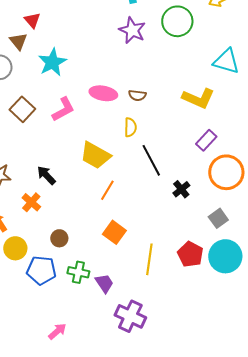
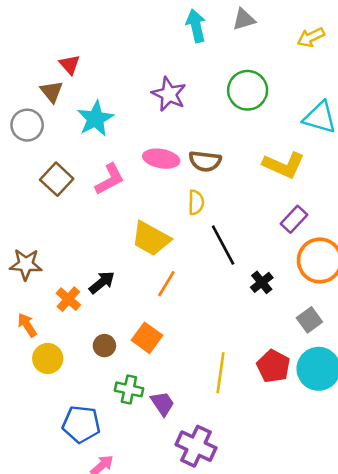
green circle: (177, 21) -> (248, 90), moved
purple star: (132, 30) -> (169, 94), moved
brown semicircle: (137, 95) -> (205, 161), size x1.4
black arrow: (46, 175) -> (102, 282), moved, turned 95
orange square: (114, 232) -> (147, 338), moved
blue pentagon: (41, 270) -> (81, 424), moved

